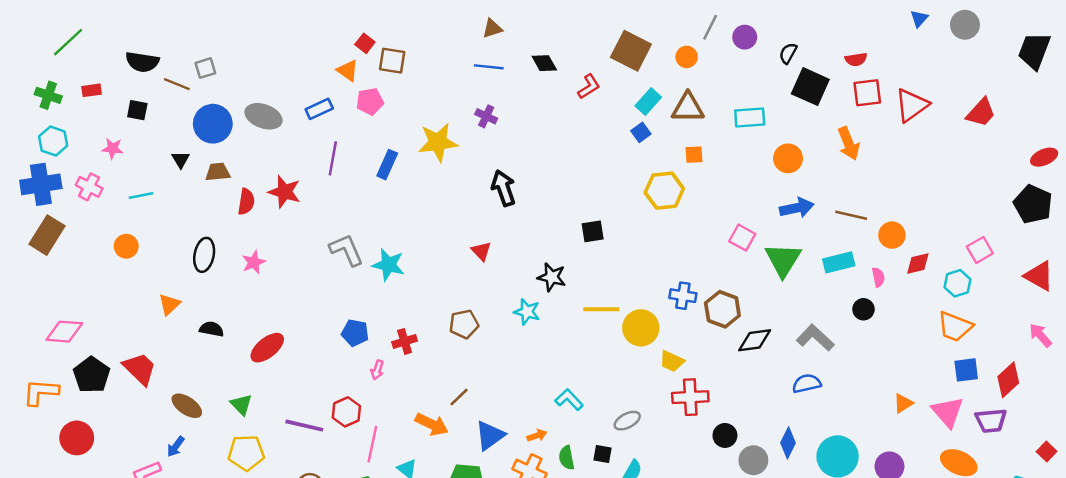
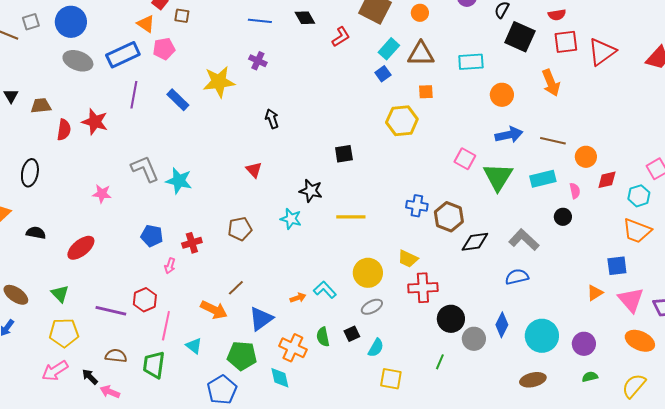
brown square: (392, 61) -> (182, 16), size x0.7
blue rectangle: (319, 109) -> (123, 55), size x1.5
blue circle: (213, 124) -> (71, 22), moved
blue rectangle: (387, 165) -> (178, 100), turned -70
black arrow: (503, 188) -> (272, 119), size x0.7
pink star: (254, 262) -> (102, 194), moved, turned 30
yellow circle: (641, 328) -> (368, 273), moved
blue square: (966, 370) -> (617, 266), moved
orange arrow: (537, 435) -> (298, 298), moved
black circle: (725, 435) -> (451, 319), size x1.4
black square: (602, 454) -> (352, 334), turned -35

